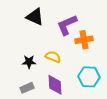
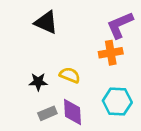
purple L-shape: (67, 25) -> (120, 25), moved
gray rectangle: (27, 88) -> (47, 113), moved

